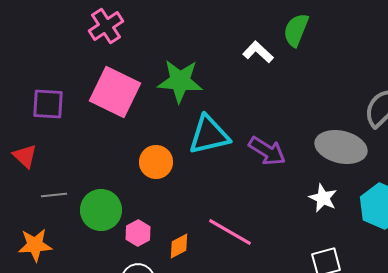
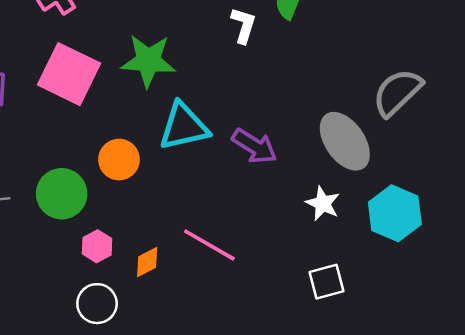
white L-shape: (258, 52) -> (243, 25), turned 64
gray ellipse: (341, 147) -> (345, 141), turned 42
green circle: (101, 210) -> (62, 194), moved

